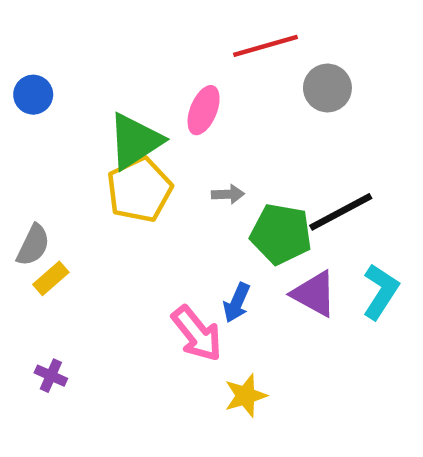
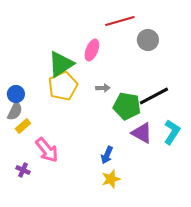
blue circle: (33, 95) -> (16, 94), moved
blue arrow: (237, 303) -> (107, 155), moved
pink arrow: (197, 334) -> (47, 150), moved

